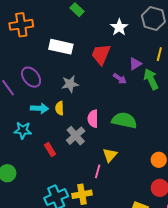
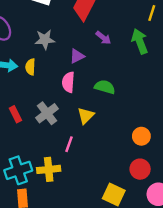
purple triangle: (135, 64) -> (77, 56), moved
green semicircle: (124, 120) -> (105, 87), size x0.7
gray cross: (76, 136) -> (47, 113), moved
yellow triangle: (110, 155) -> (86, 116), moved

